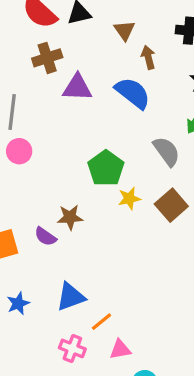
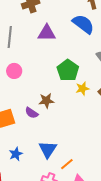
purple triangle: (77, 88) -> (47, 33), moved
pink circle: (19, 151) -> (14, 71), moved
blue triangle: (71, 297) -> (48, 149), turned -36

